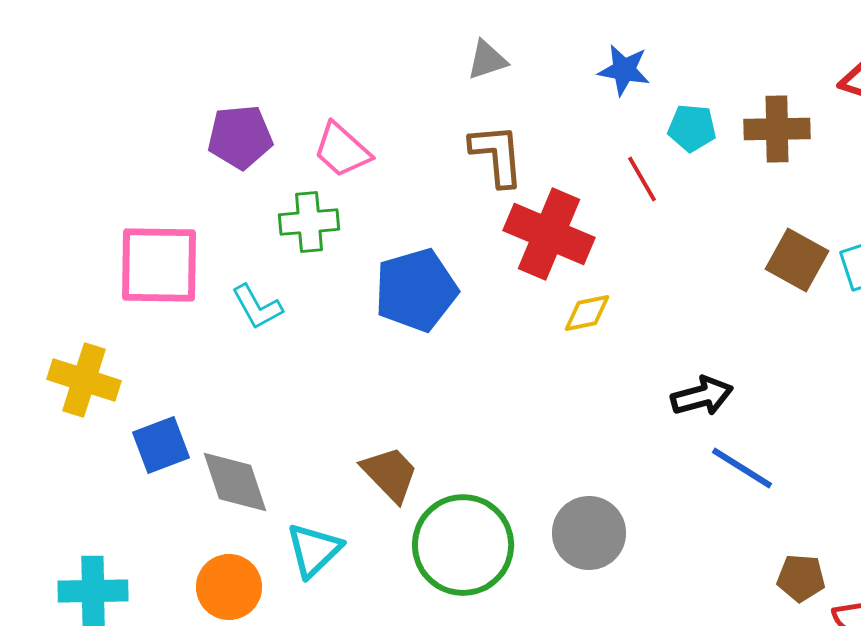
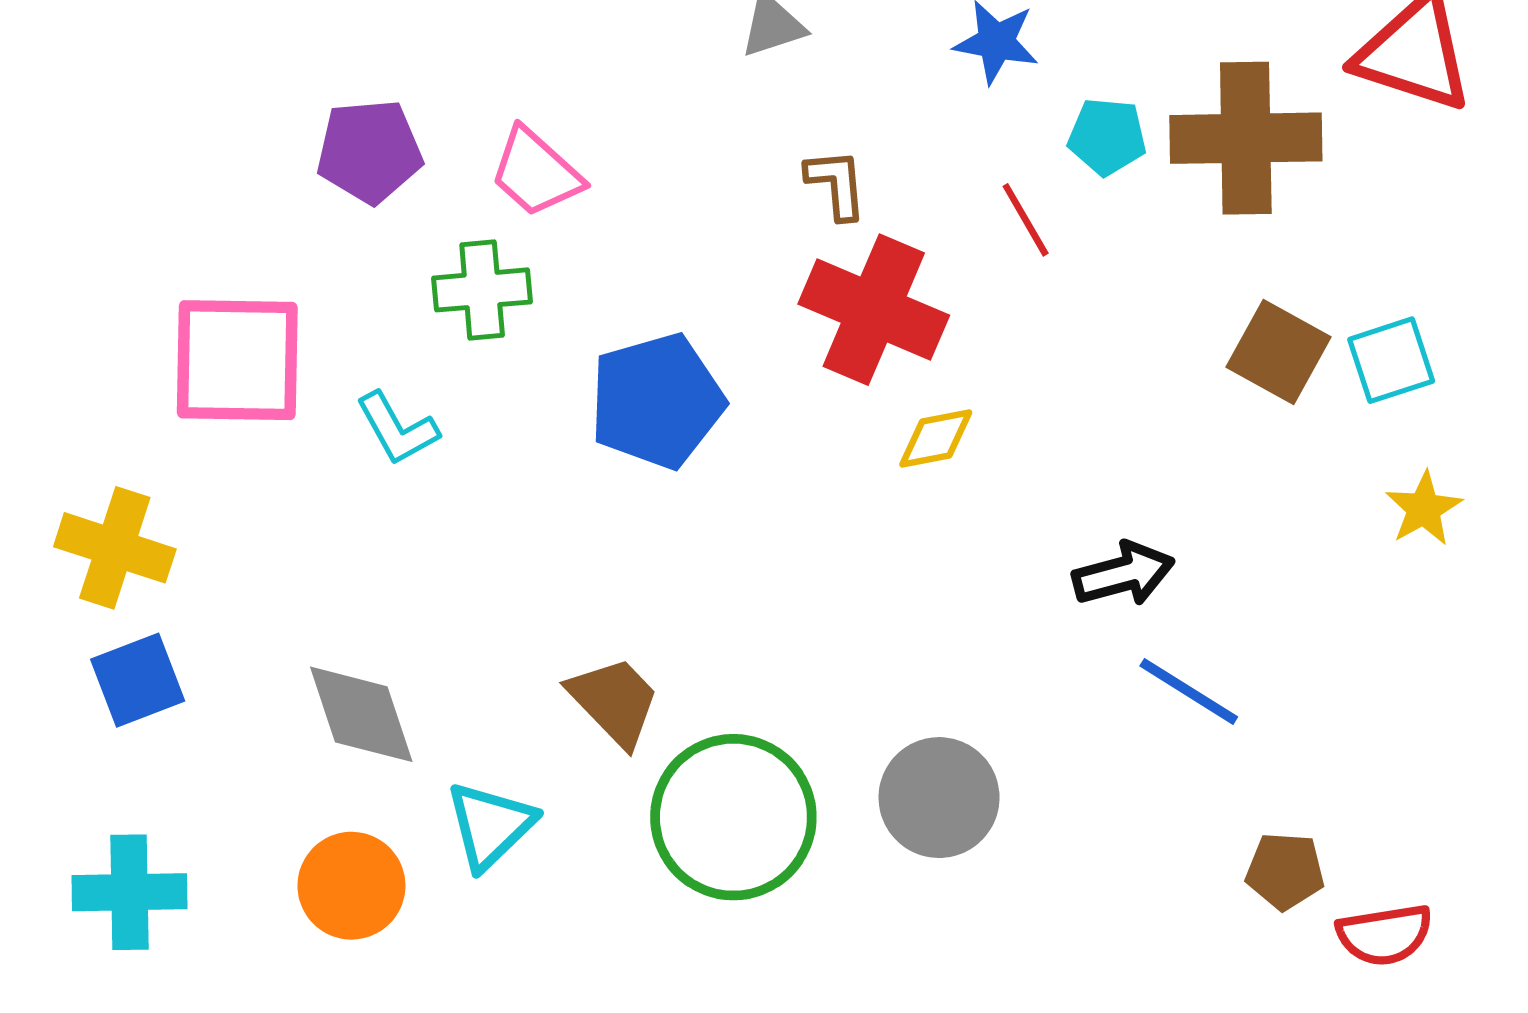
brown cross: (777, 129) -> (1246, 138), size x1.4
brown L-shape: (497, 155) -> (836, 184), moved, size x0.7
blue square: (161, 445) -> (138, 680), moved

